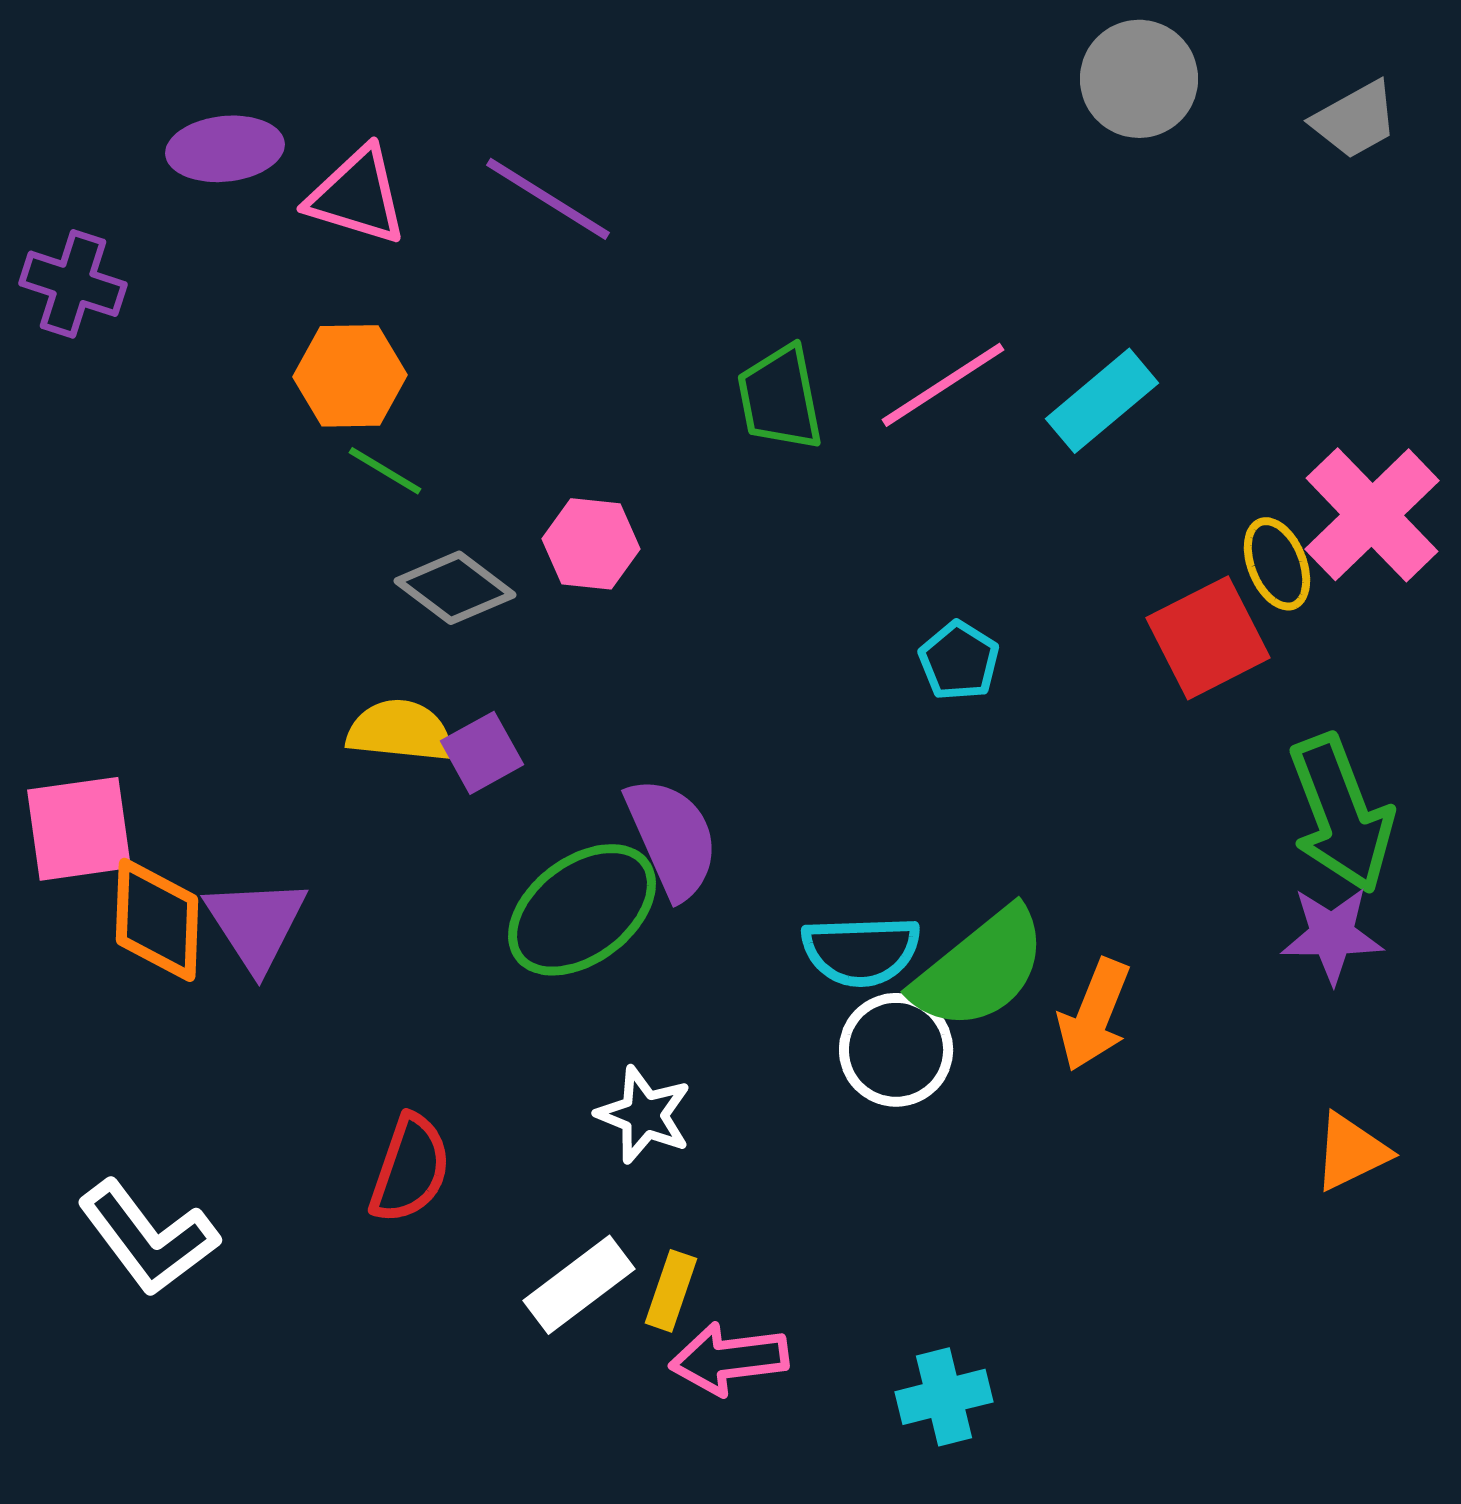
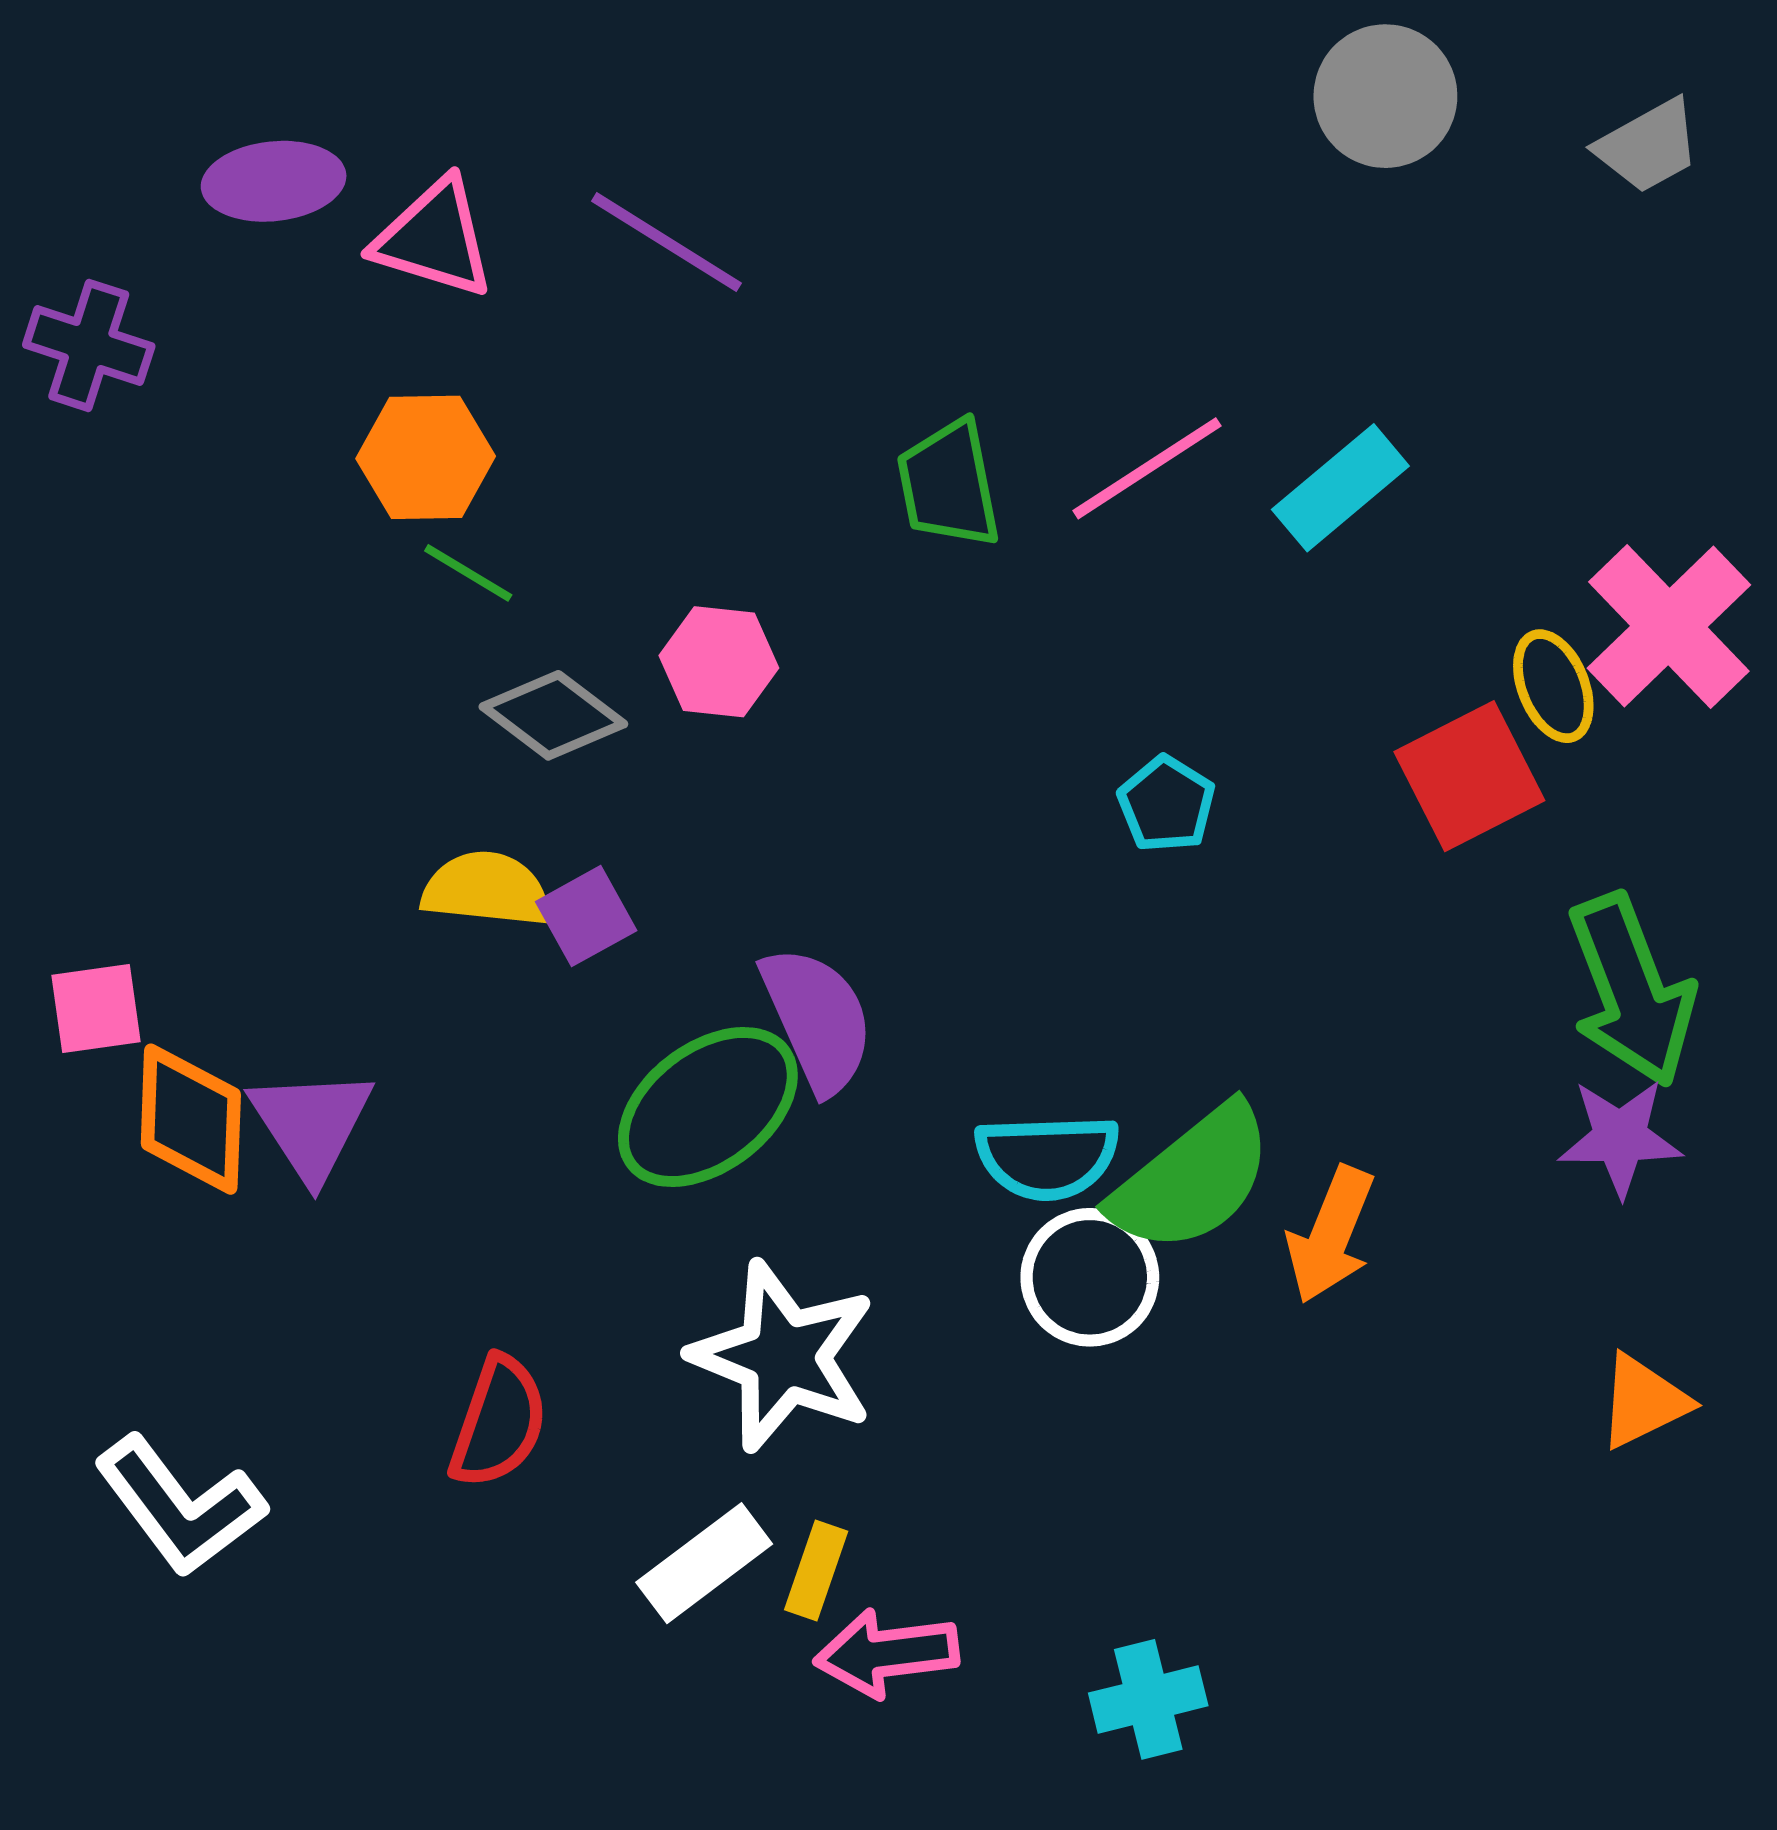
pink square: (79, 829) -> (96, 1008), size x0.7
white star: (644, 1115) -> (783, 1356), size x1.6

